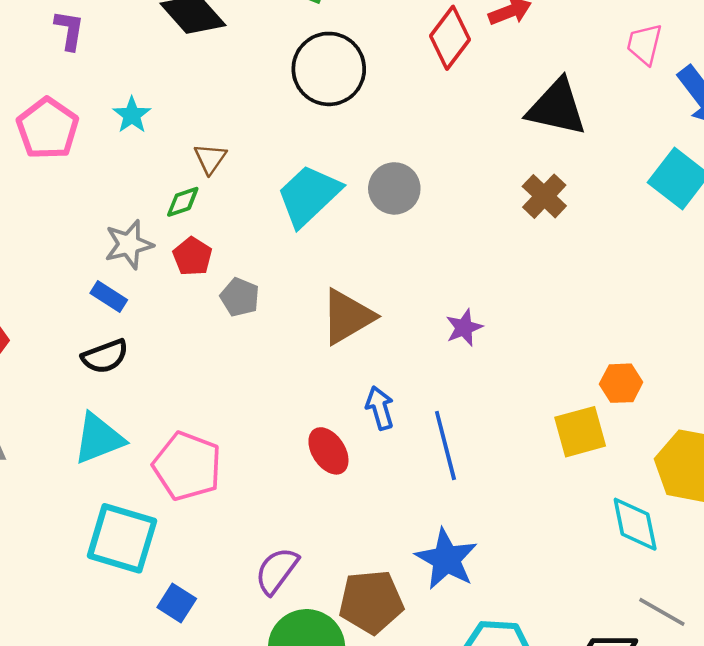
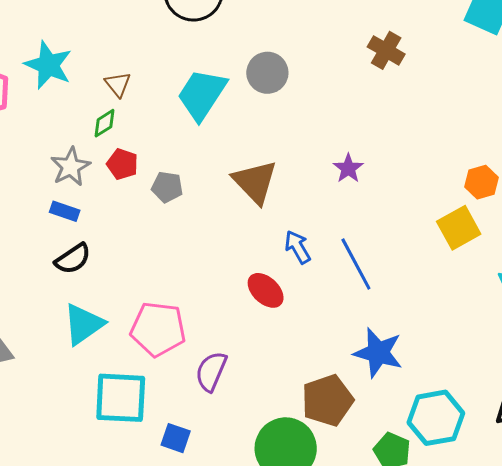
cyan star: (132, 115) -> (48, 65), size x1.6
brown triangle: (347, 317) -> (255, 182), turned -30
purple semicircle: (277, 571) -> (211, 371), moved

